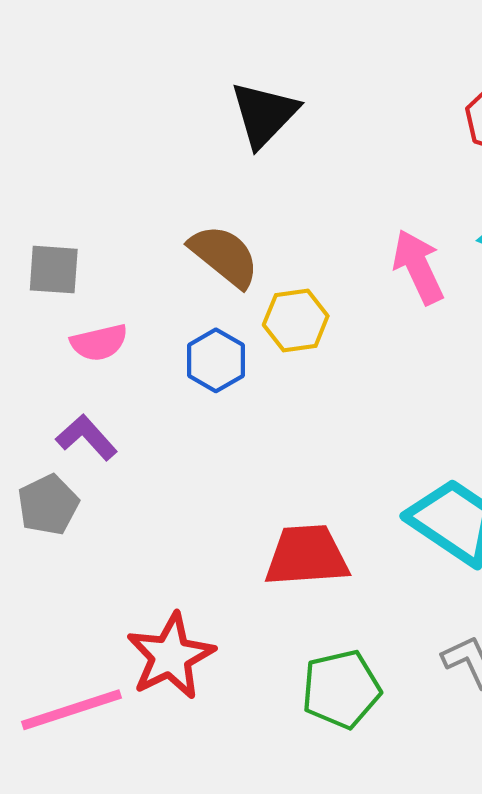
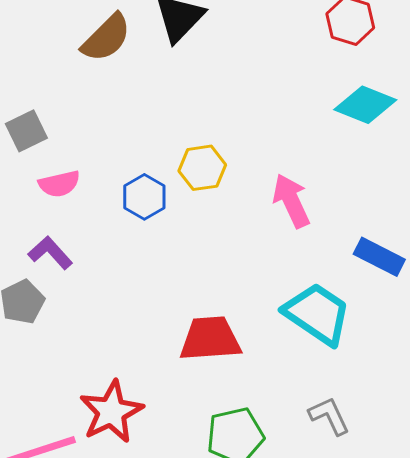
brown semicircle: (224, 256) -> (106, 38), moved, turned 96
pink arrow: (418, 267) -> (291, 201), moved
gray square: (54, 270) -> (26, 131), turned -30

